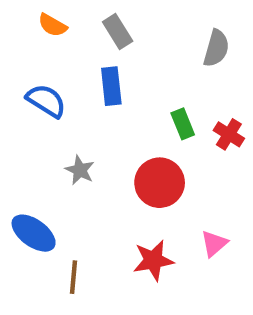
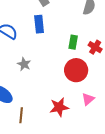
green rectangle: (183, 124) -> (73, 42), turned 32
red circle: (160, 183) -> (76, 70), moved

